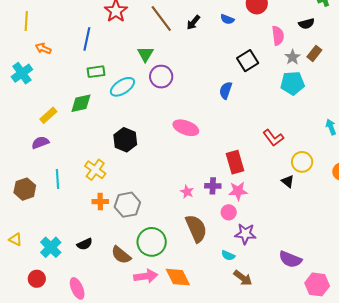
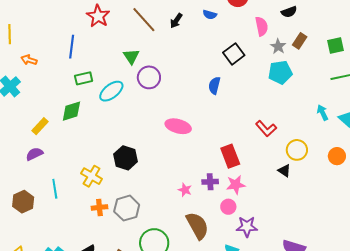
black hexagon: (125, 140) -> (126, 158), moved

